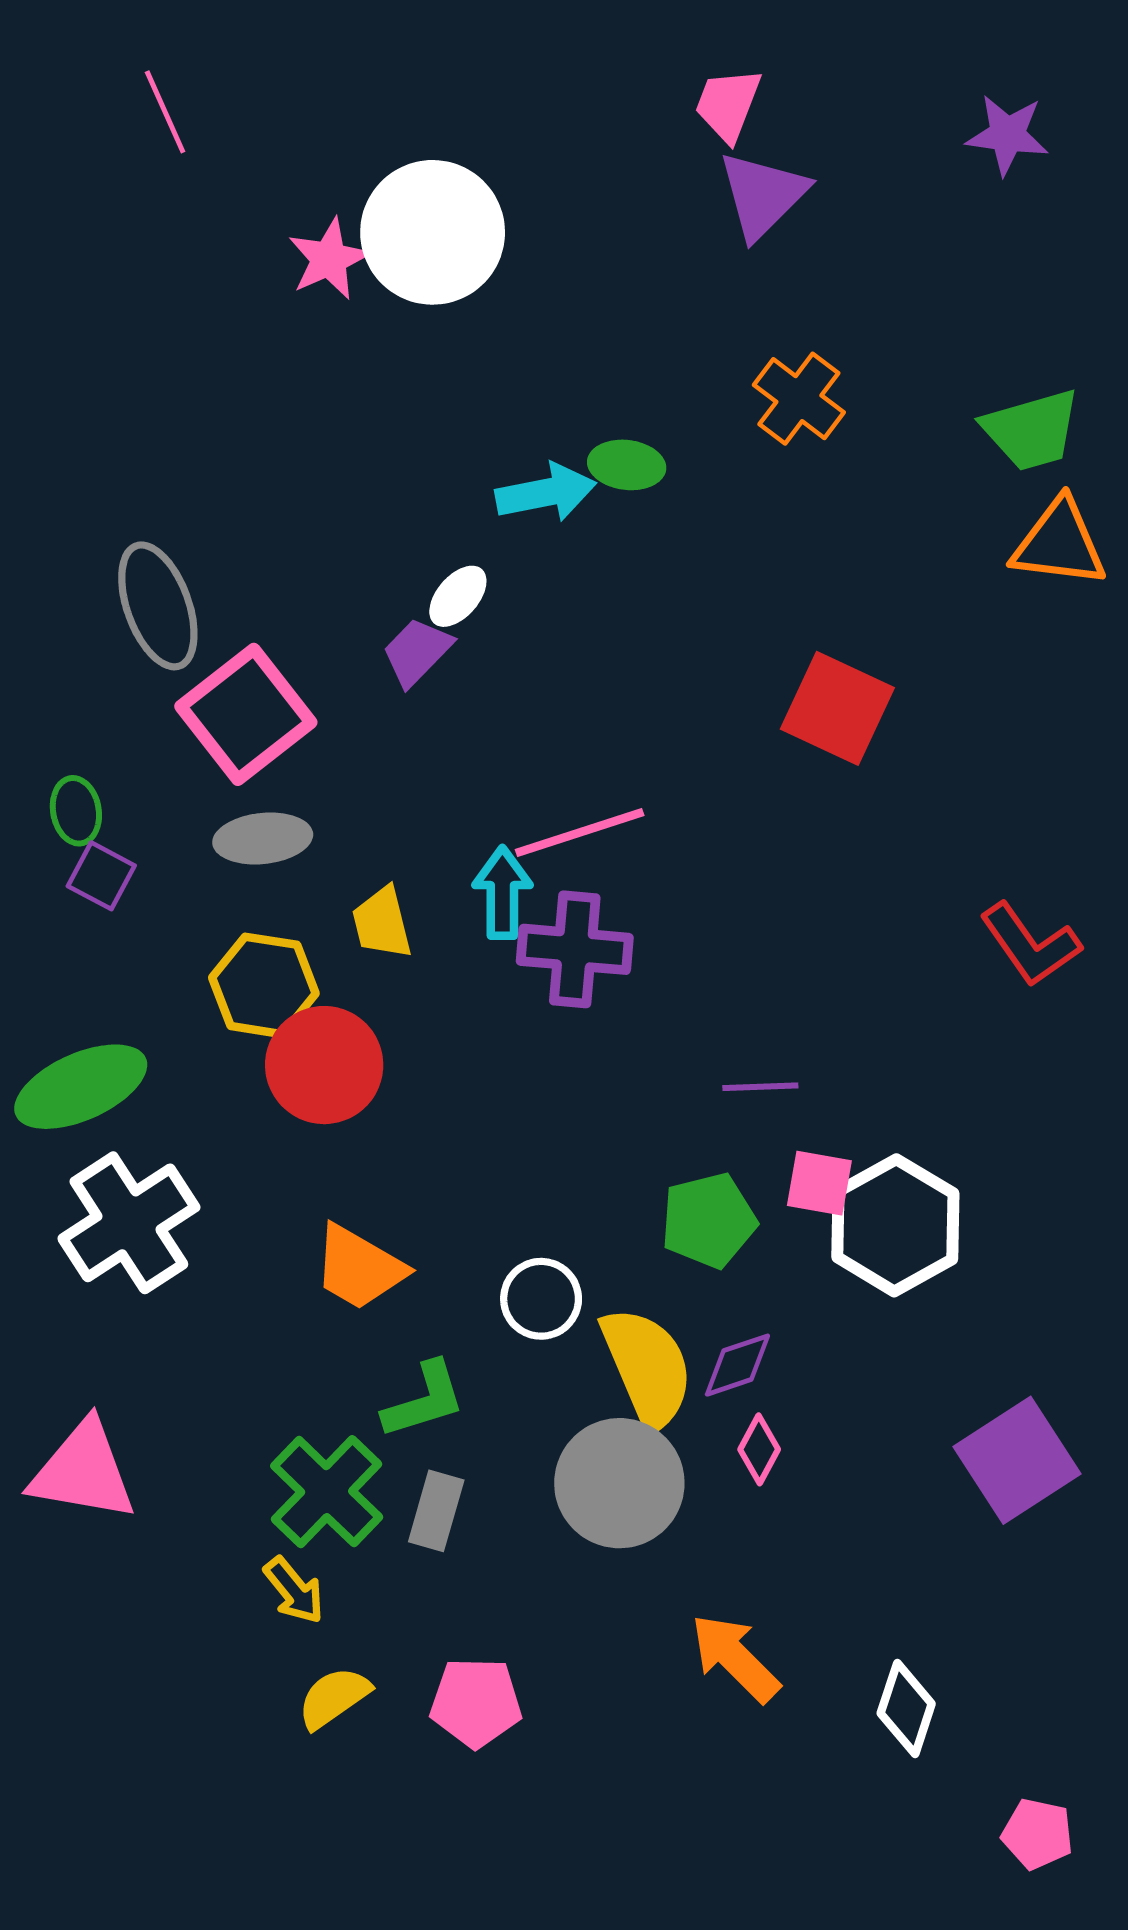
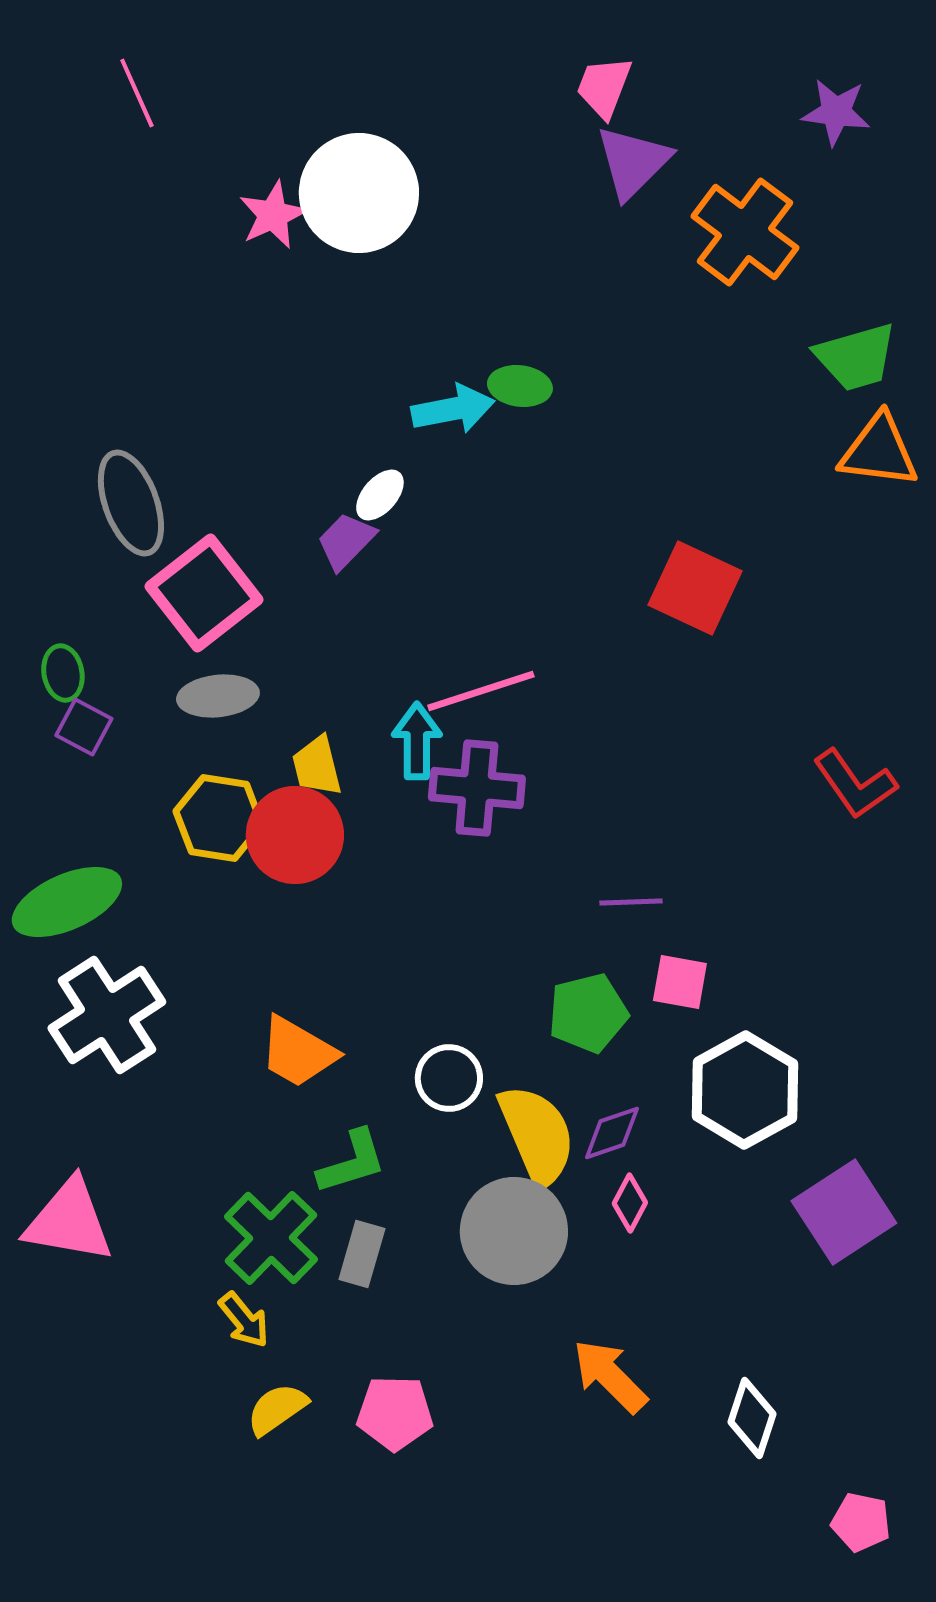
orange cross: (799, 399) -> (745, 232), moved, size x1.4
red circle: (324, 1065) -> (295, 835), moved
white hexagon: (895, 1225) -> (745, 1090), moved

